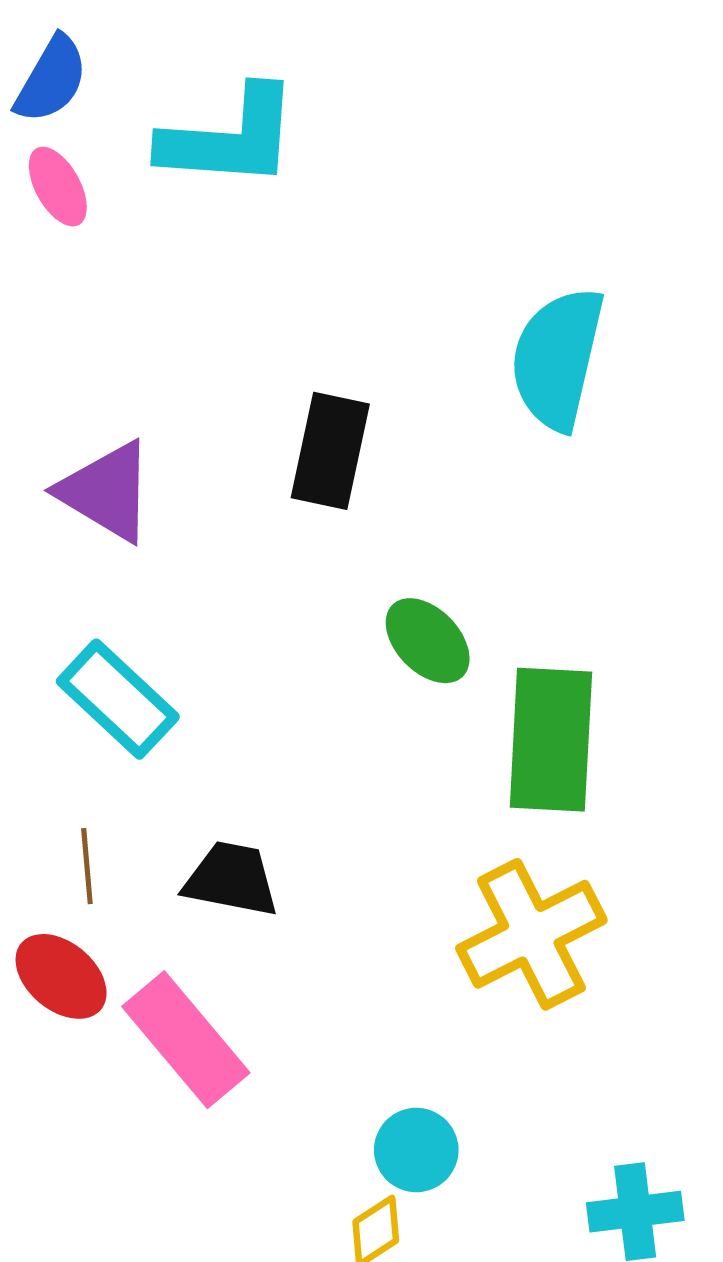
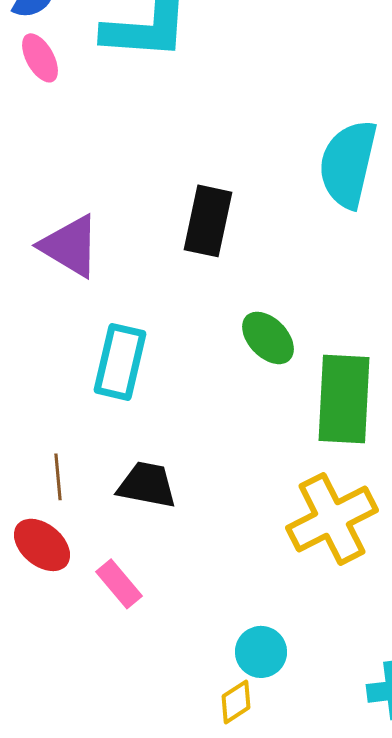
cyan rectangle: (118, 699) -> (120, 362), moved, turned 60
pink rectangle: (186, 1040) -> (119, 584), size x0.6

